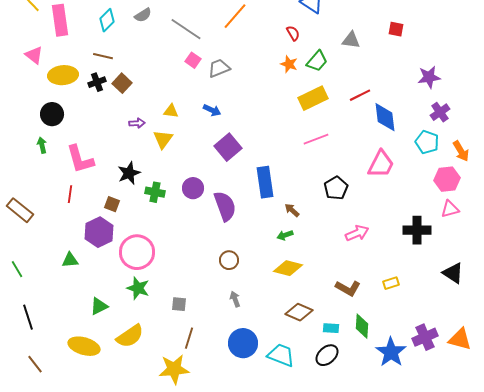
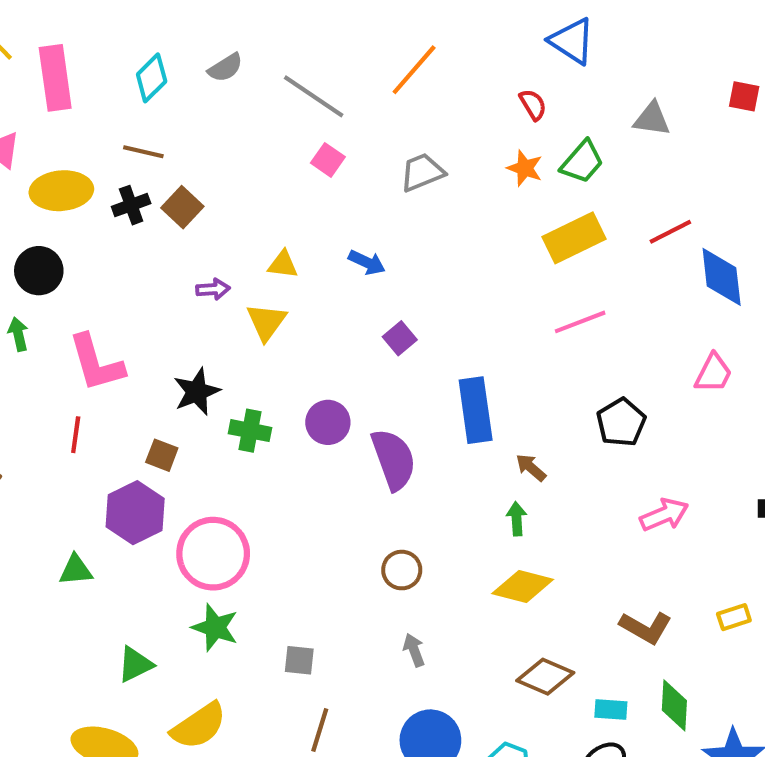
gray trapezoid: (219, 68) -> (422, 172), moved
purple square: (228, 147) -> (400, 338), size x0.6
pink trapezoid: (381, 164) -> (713, 373), size x0.7
green arrow: (285, 235) -> (517, 519), turned 105

